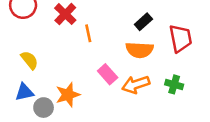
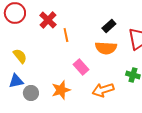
orange arrow: (136, 84) -> (103, 90), moved
orange star: (68, 95) -> (61, 90), moved

